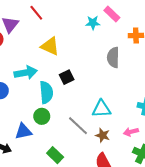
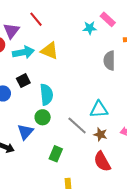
cyan arrow: (26, 73) -> (23, 52), moved
black square: (67, 77) -> (23, 81), moved
blue triangle: (23, 131) -> (25, 132), turned -36
green rectangle: (55, 155) -> (56, 154), turned 70

